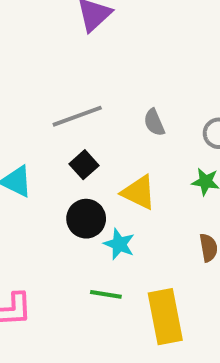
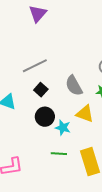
gray semicircle: (154, 122) -> (74, 86), moved, size x1.5
yellow triangle: (139, 192) -> (85, 114), moved

